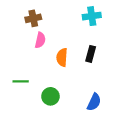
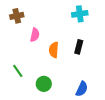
brown cross: (33, 18) -> (17, 16), moved
green line: (21, 81) -> (18, 71), turned 56

